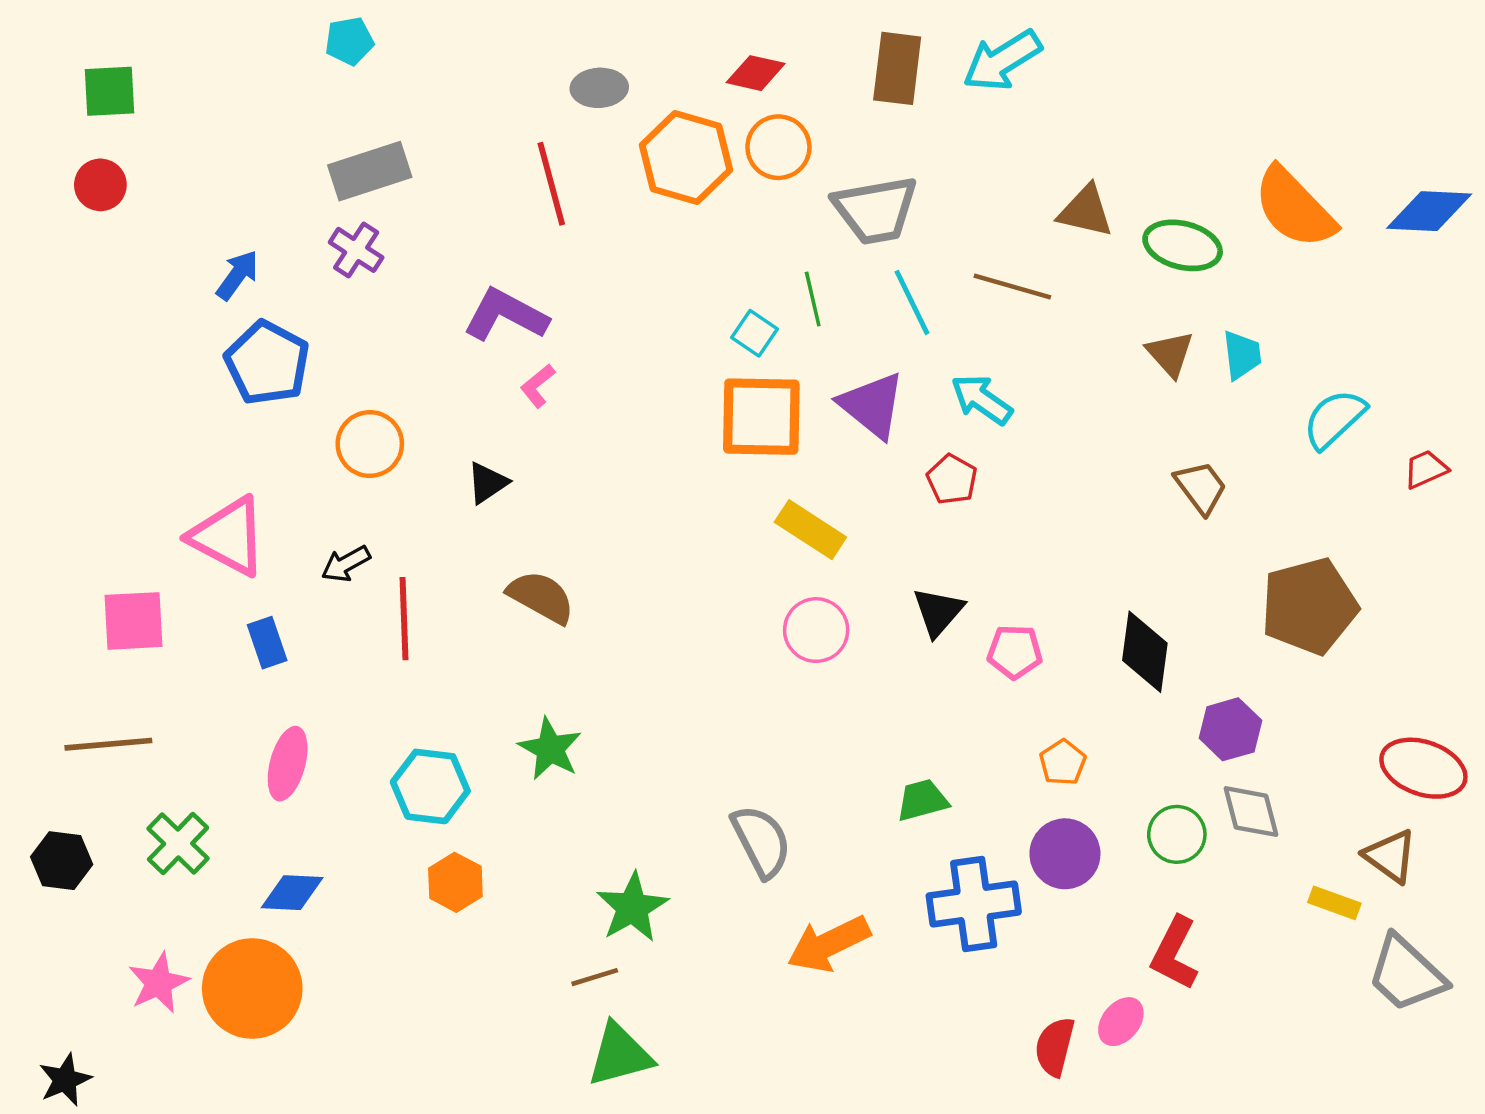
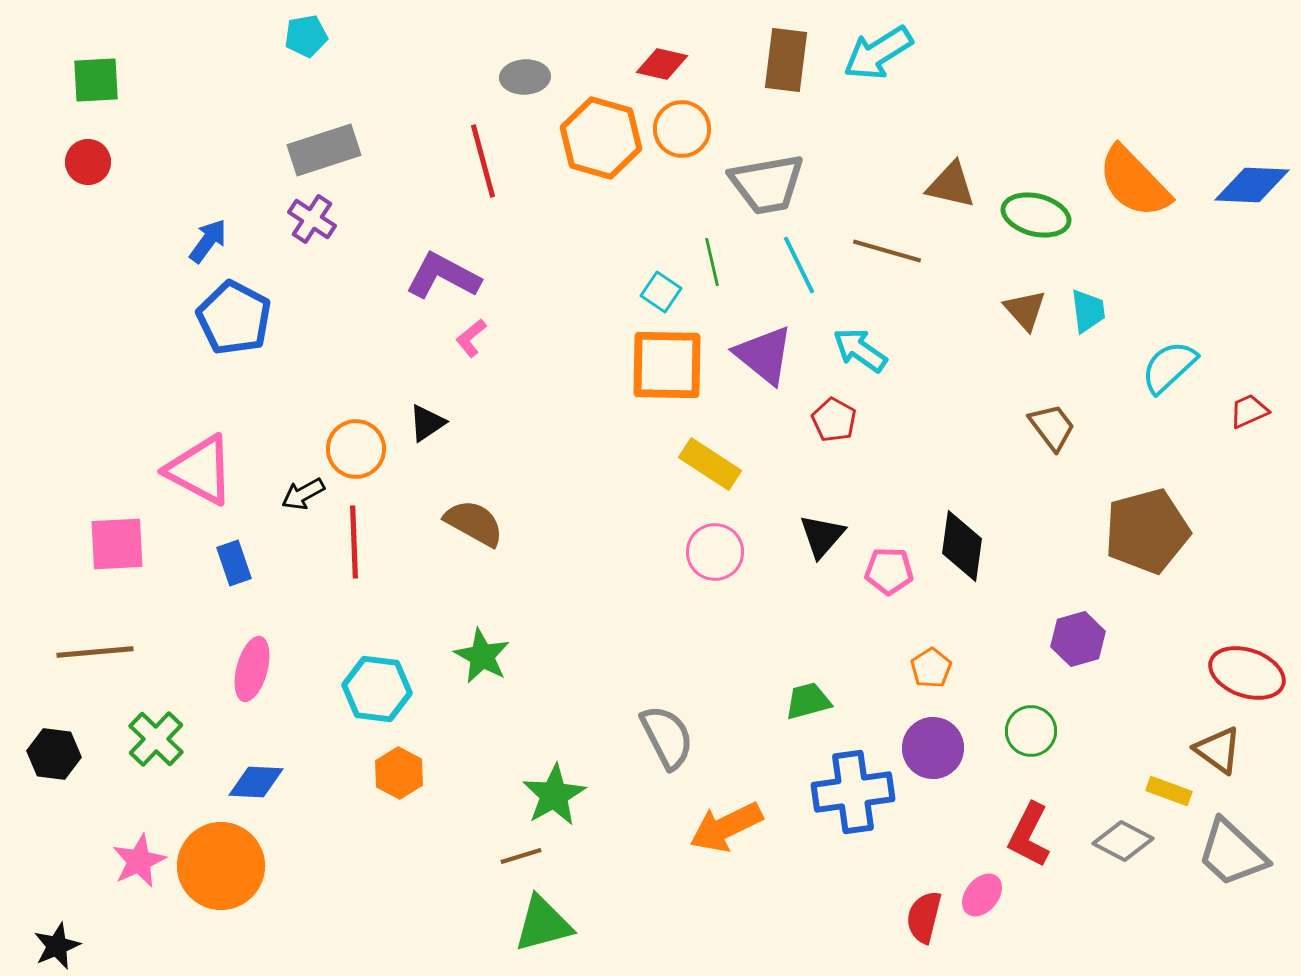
orange circle: (370, 444) -> (356, 449), moved
black diamond: (1145, 652) -> (962, 546), moved
gray diamond: (1251, 812) -> (1123, 841), moved, turned -48

